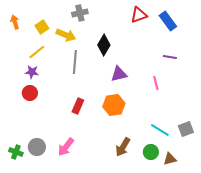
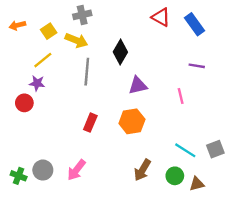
gray cross: (80, 13) -> (82, 15), moved
red triangle: (139, 15) -> (161, 17), turned 48
orange arrow: (15, 22) -> (17, 25), turned -88
red circle: (30, 93) -> (24, 103), moved

